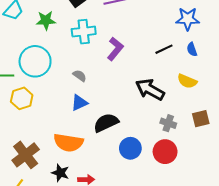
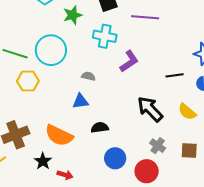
green star: (46, 20) -> (73, 15), turned -30
gray semicircle: (80, 76) -> (88, 76), turned -40
black semicircle: (106, 123) -> (100, 128), size x0.7

